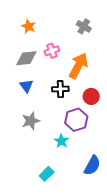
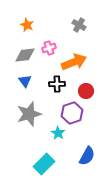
orange arrow: (78, 66) -> (74, 62), turned 40
gray star: (31, 121) -> (29, 114), size x1.4
cyan rectangle: (47, 174) -> (44, 164), size x1.5

